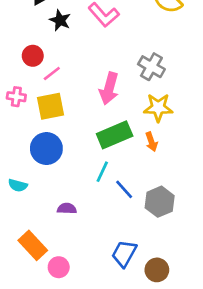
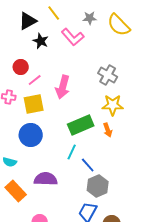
pink arrow: (109, 89) -> (63, 87), moved
gray hexagon: (160, 202) -> (98, 186), moved
purple semicircle: (67, 209) -> (46, 179), size x1.6
orange rectangle: (33, 245) -> (16, 191), moved

